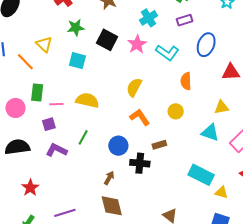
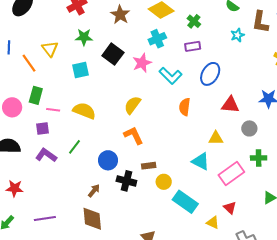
cyan square: (77, 61) -> (81, 70), turned -36
yellow circle: (176, 111) -> (164, 182), moved
red star: (30, 188) -> (15, 188), turned 30
yellow triangle: (221, 192) -> (213, 223), moved

